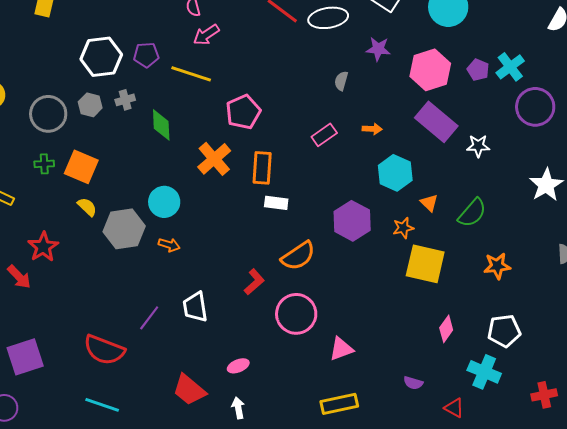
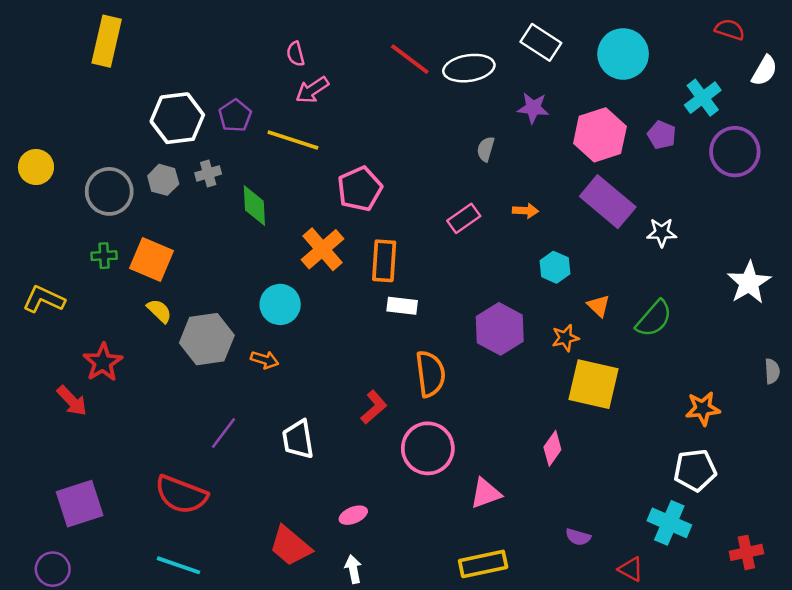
purple pentagon: (146, 55) -> (235, 116), turned -30
cyan cross: (510, 67) -> (703, 98), moved
purple circle: (535, 107) -> (735, 152), moved
cyan hexagon: (395, 173) -> (555, 267), size x0.7
cyan circle: (164, 202) -> (280, 304), moved
orange semicircle: (298, 256) -> (430, 374), turned -63
orange star: (497, 266) -> (703, 409), moved
purple line: (149, 318) -> (224, 433), moved
pink diamond: (446, 329) -> (552, 448), moved

